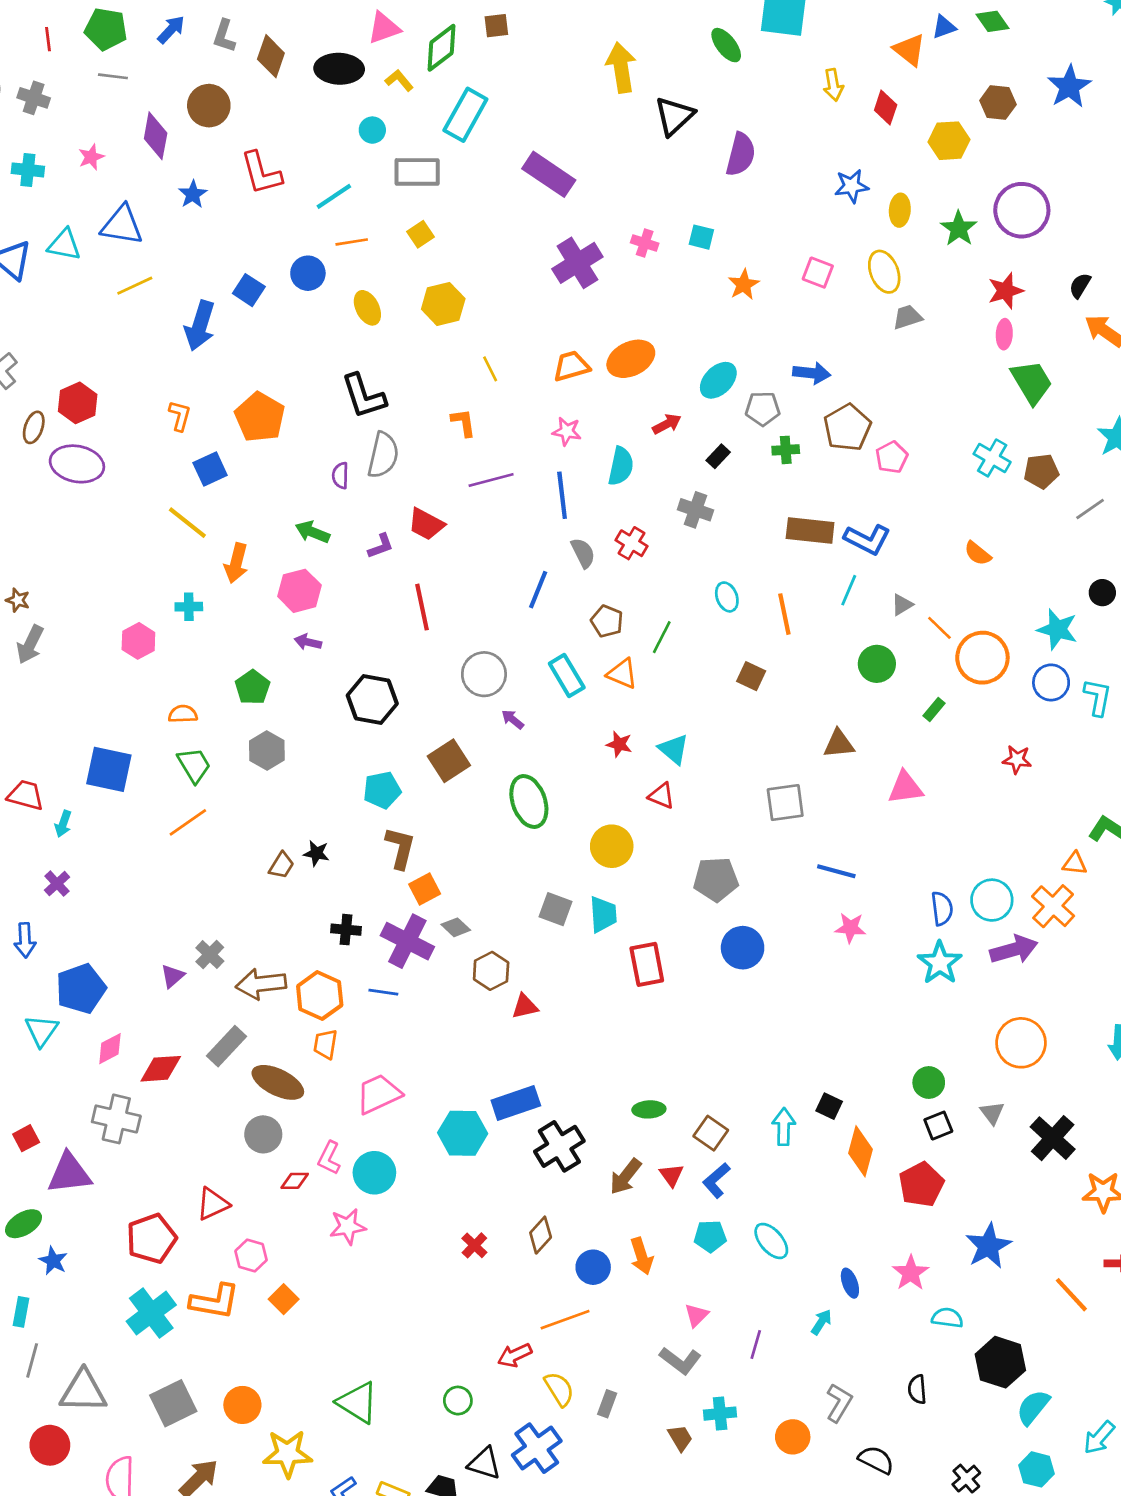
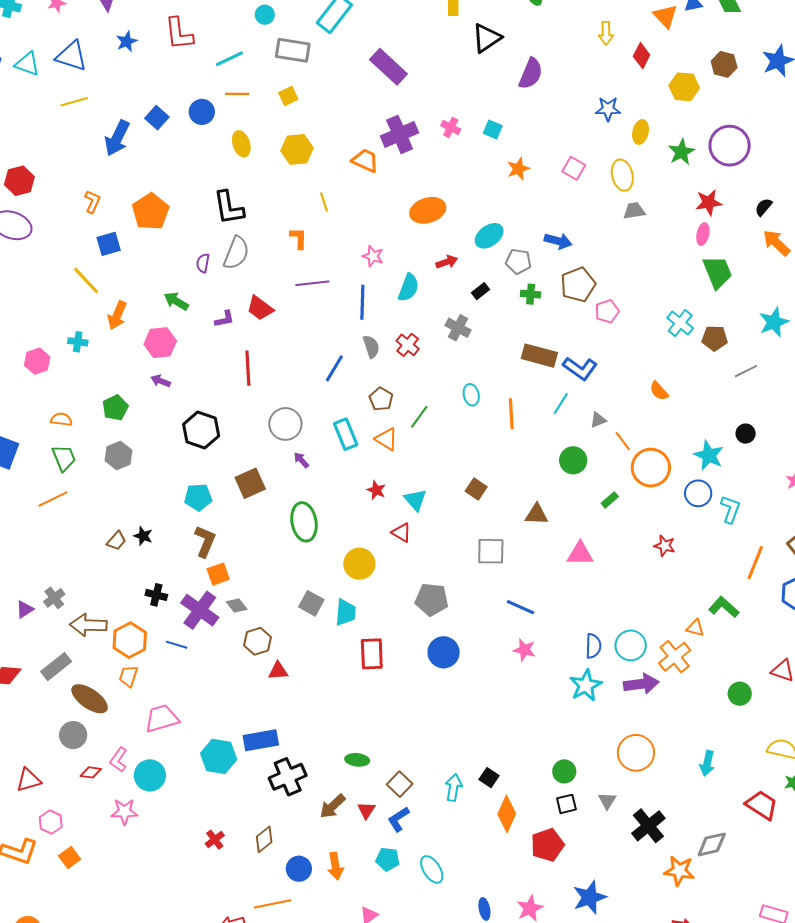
orange trapezoid: (571, 366) -> (365, 161), moved, turned 32
brown square: (751, 676) -> (476, 489), moved

